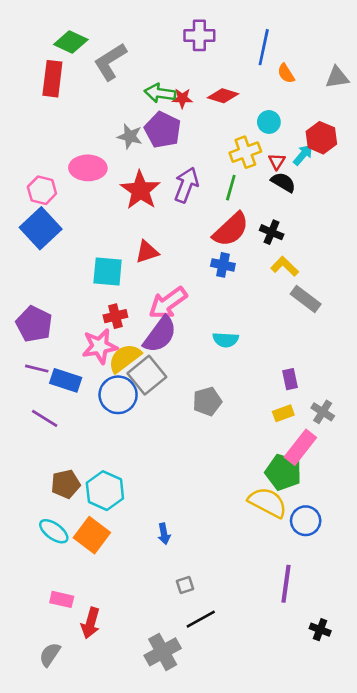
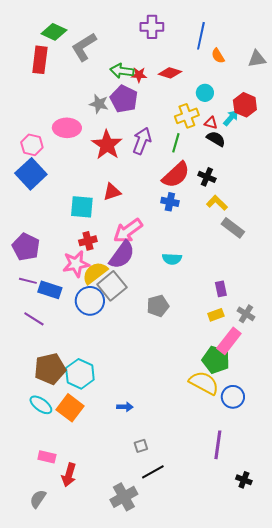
red triangle: (277, 161) -> (211, 123), turned -48
brown pentagon: (66, 484) -> (50, 369), size x1.4
blue arrow: (164, 534) -> (125, 407), turned -77

